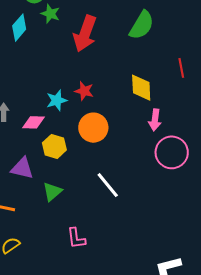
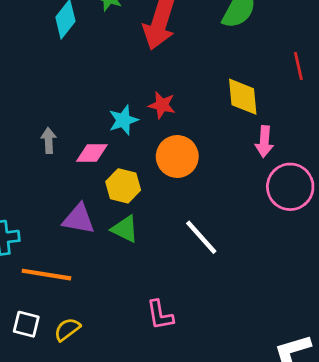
green triangle: (52, 192) -> (125, 229), moved, turned -50

